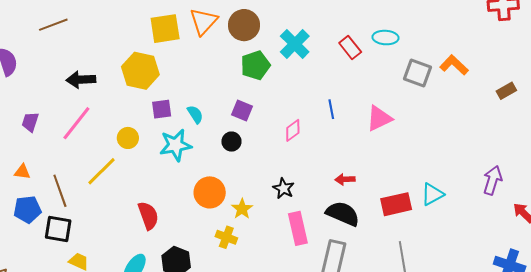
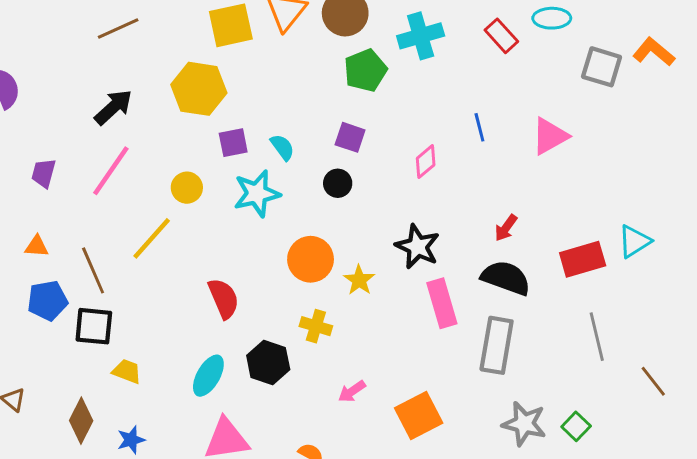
brown line: (53, 25) -> (118, 29), moved
cyan cross: (295, 44) -> (421, 36), turned 32
black arrow: (81, 80) -> (113, 107), turned 144
red arrow: (345, 179) -> (506, 228), turned -48
black star: (284, 188) -> (417, 247), size x1.4
yellow cross: (226, 237) -> (316, 326), moved

